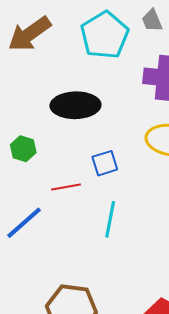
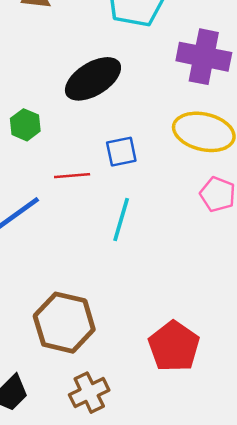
black ellipse: (75, 105) -> (93, 79), turned -36

